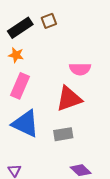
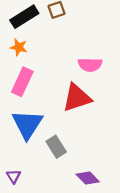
blue triangle: (25, 124) -> (27, 124), turned 36
gray rectangle: (63, 134) -> (56, 147), moved, turned 66

